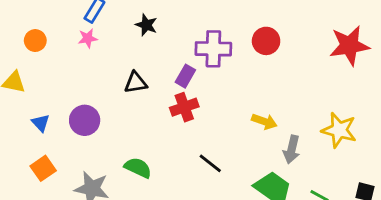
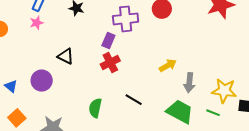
black triangle: (136, 83) -> (66, 56), moved, turned 42
yellow arrow: (264, 122) -> (168, 65), turned -42
yellow star: (339, 130) -> (224, 91), moved
green semicircle: (138, 168) -> (95, 108), moved, turned -96

